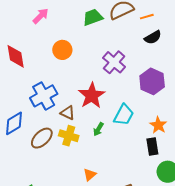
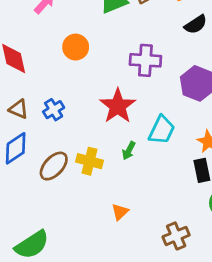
purple cross: (114, 62) -> (145, 60), turned -35
blue cross: (44, 96) -> (54, 110), size x0.6
brown triangle: (68, 113) -> (19, 109), moved

